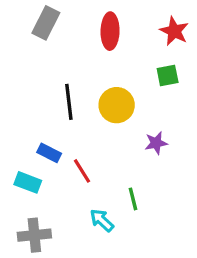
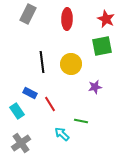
green square: (168, 76) -> (102, 46), size x1.5
cyan rectangle: (28, 182) -> (17, 111), turned 35
green line: (133, 199) -> (81, 121), turned -64
gray cross: (34, 235) -> (21, 143), turned -30

